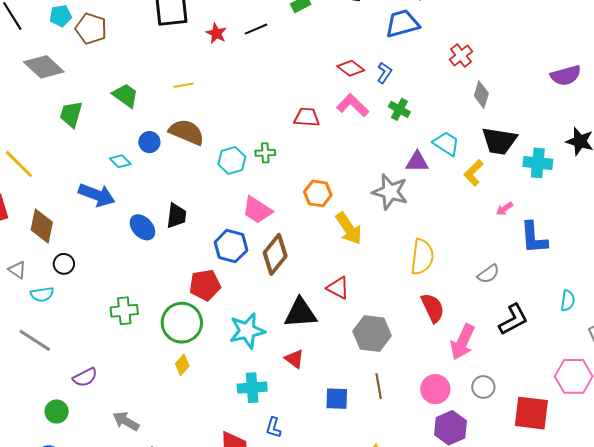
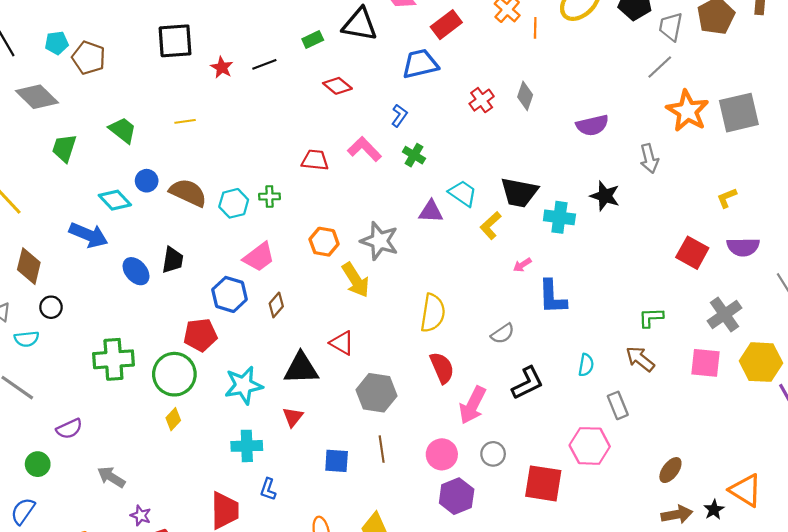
red diamond: (351, 68) -> (337, 86), moved
gray diamond: (481, 95) -> (525, 96), moved
brown semicircle: (187, 132) -> (188, 193), moved
cyan diamond: (120, 161) -> (115, 200), size x1.4
gray star: (390, 192) -> (380, 241), moved
pink trapezoid: (257, 210) -> (259, 257), turned -72
brown diamond: (275, 254) -> (276, 305), size x0.6
green cross: (124, 311) -> (113, 359), size x1.4
red triangle: (294, 359) -> (293, 417), turned 30

